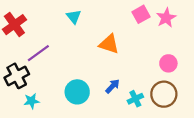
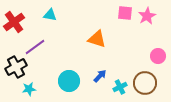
pink square: (141, 14) -> (125, 13), turned 35
cyan triangle: (74, 17) -> (50, 15), moved, turned -40
pink circle: (168, 63) -> (158, 56), moved

